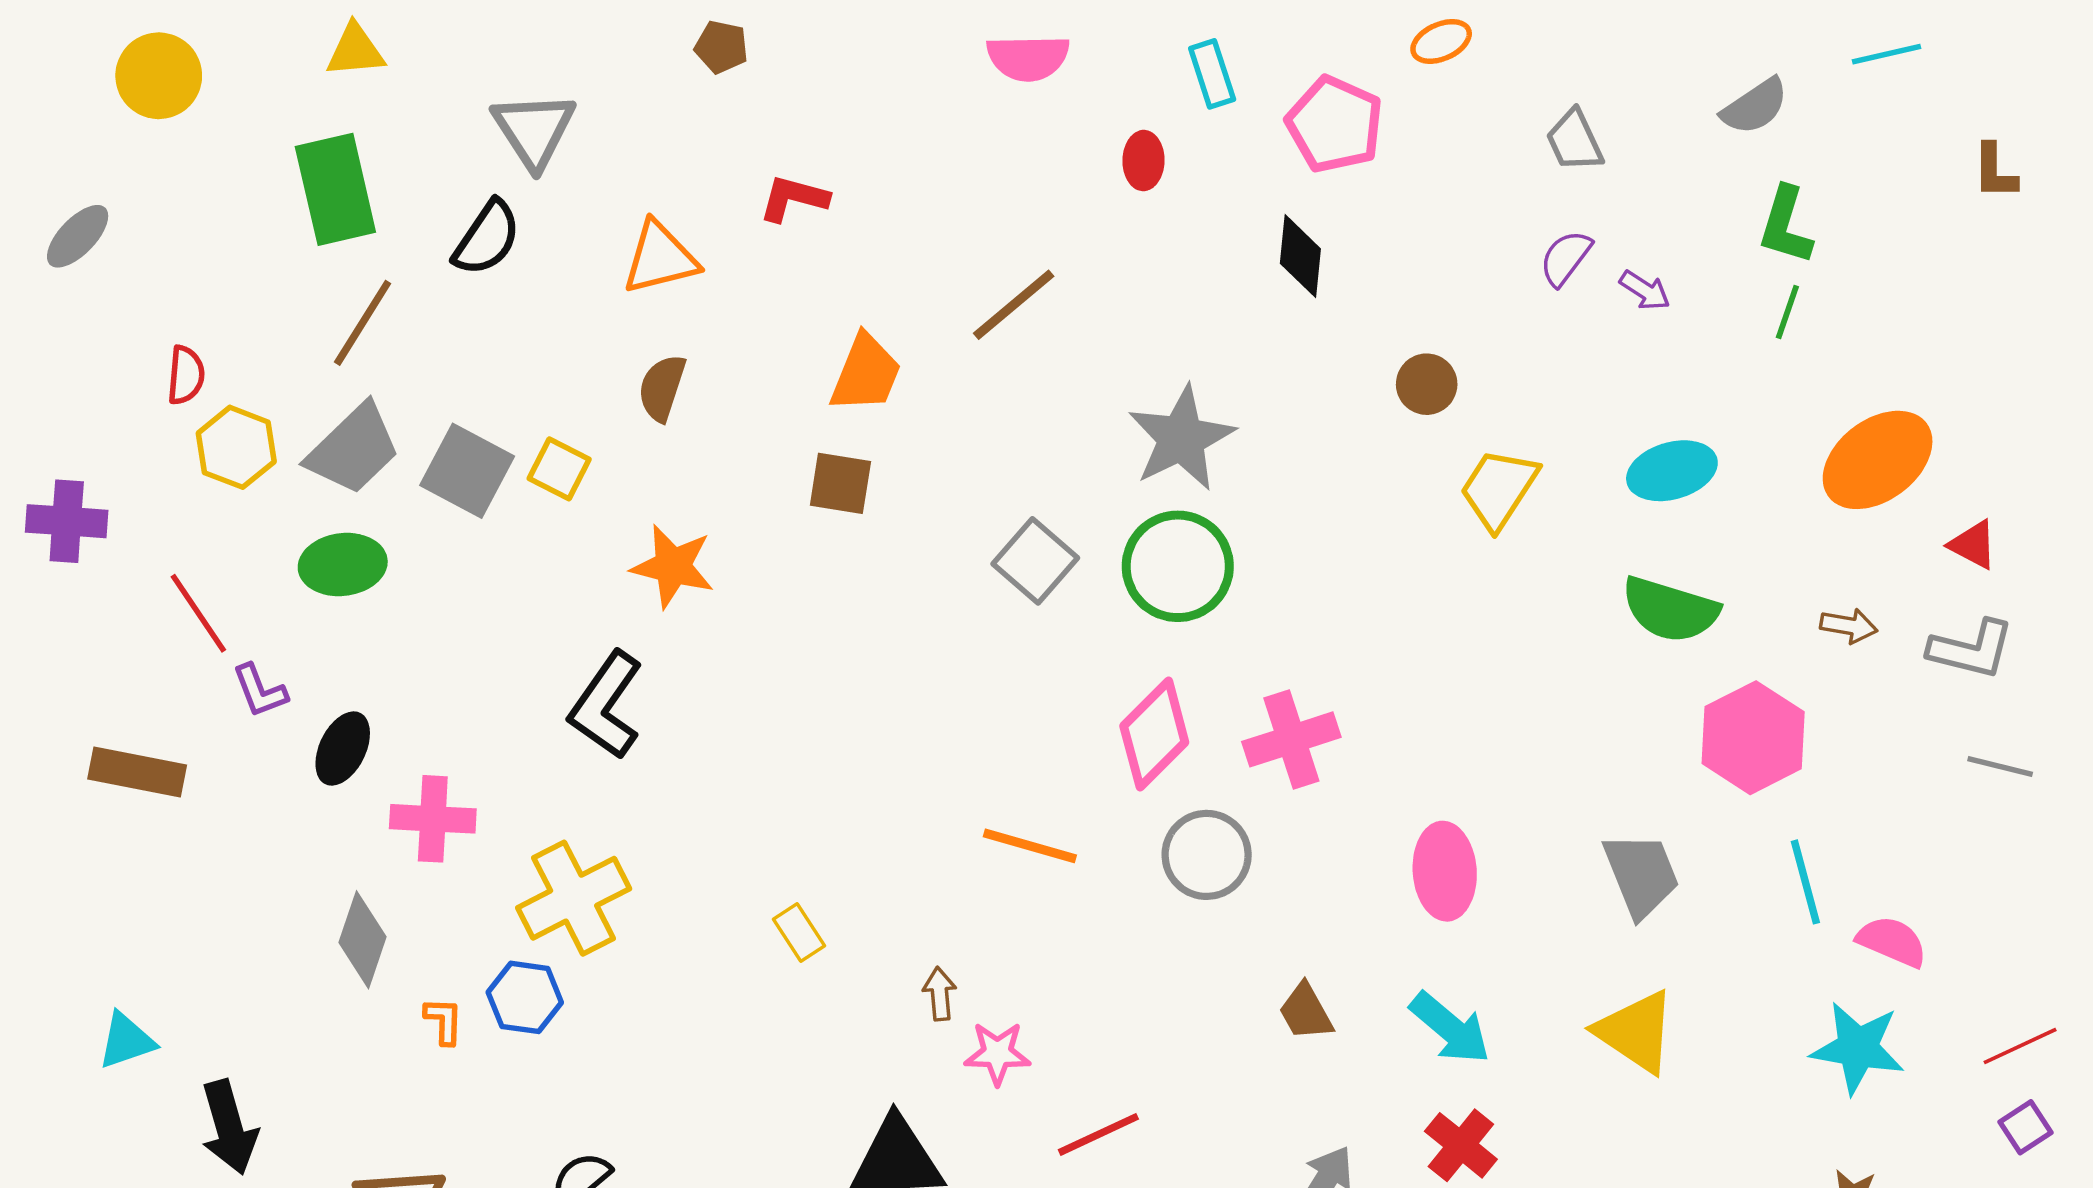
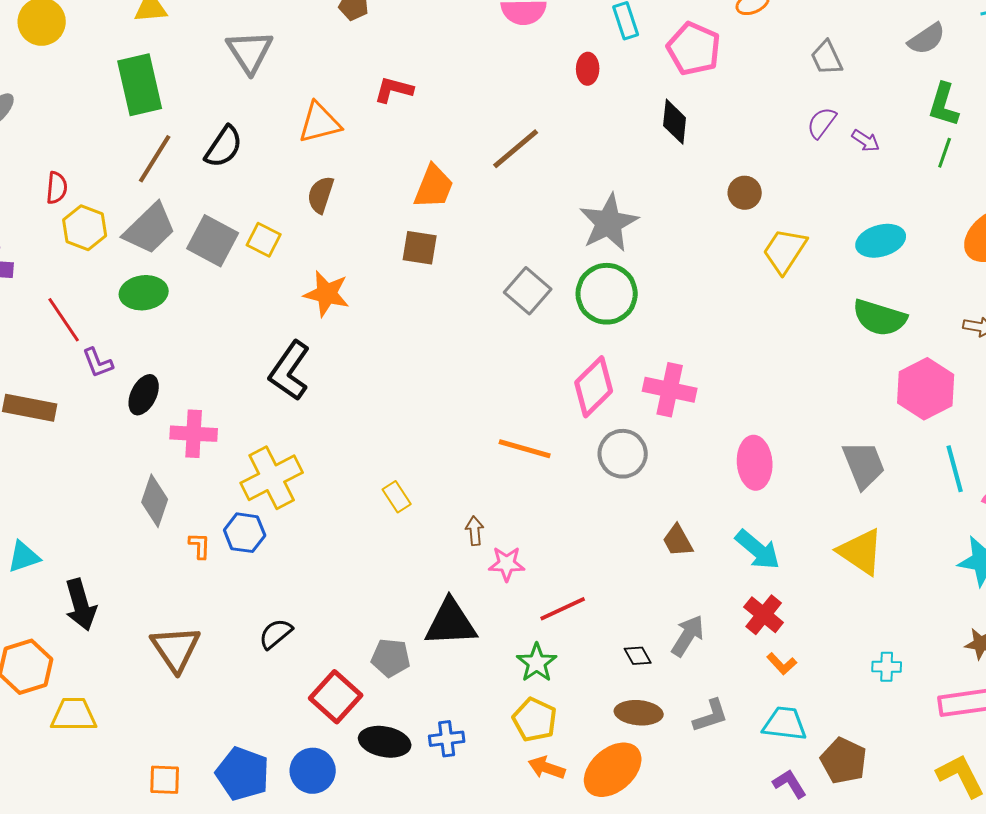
black semicircle: (487, 238) -> (224, 147), moved
pink cross: (1291, 739) -> (670, 390), turned 30

